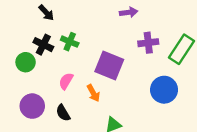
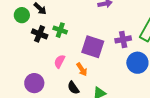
purple cross: (148, 43) -> (123, 39), moved
green circle: (26, 62) -> (22, 15), moved
black semicircle: (63, 113) -> (73, 88), moved

